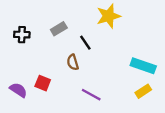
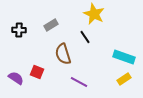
yellow star: (108, 16) -> (94, 14), turned -30
black line: (85, 43) -> (85, 37), moved
brown semicircle: (73, 62) -> (63, 54), size x1.5

